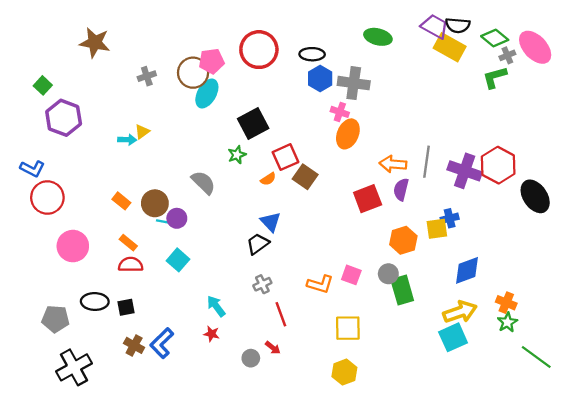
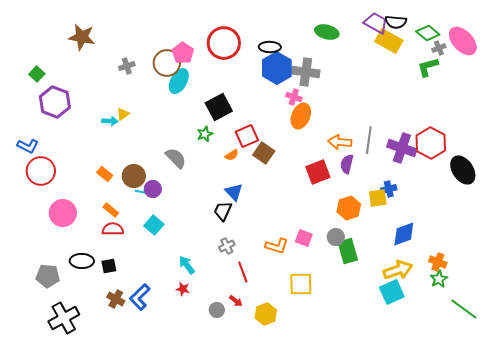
pink pentagon: (212, 61) -> (183, 53), turned -30
blue hexagon: (320, 78) -> (277, 68), size x1.4
black trapezoid: (258, 244) -> (223, 211), turned -30
yellow hexagon: (344, 372) -> (266, 314), moved

